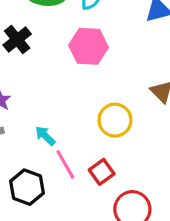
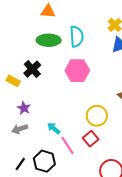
red square: (102, 172) -> (91, 139), moved

